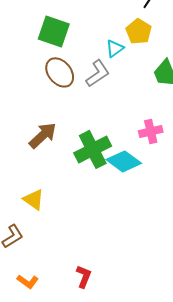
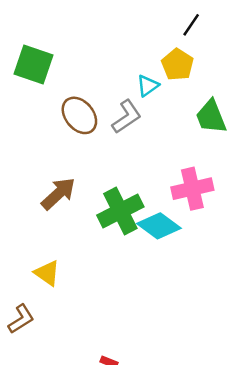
green square: (54, 31) -> (34, 65), moved
pink cross: (151, 131) -> (192, 189), size x1.4

